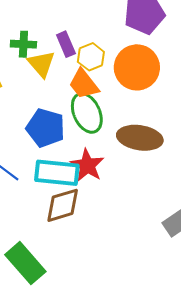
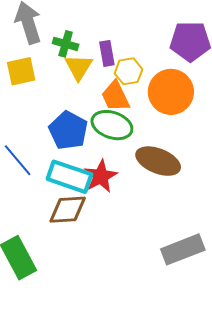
green ellipse: (87, 113) -> (112, 125), turned -60

